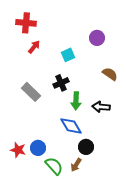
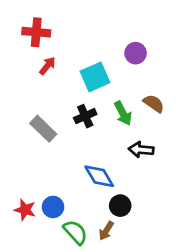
cyan square: (68, 55) -> (95, 77), size x1.5
green arrow: (76, 101) -> (123, 113), moved, turned -30

